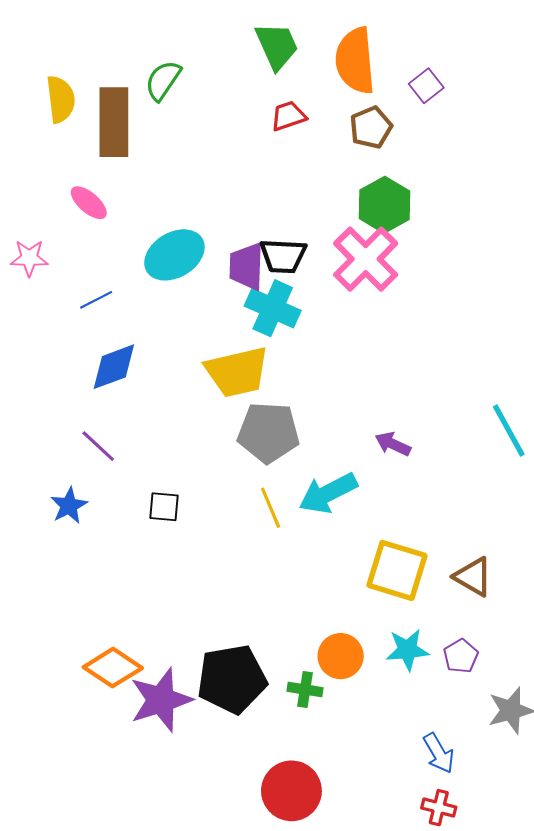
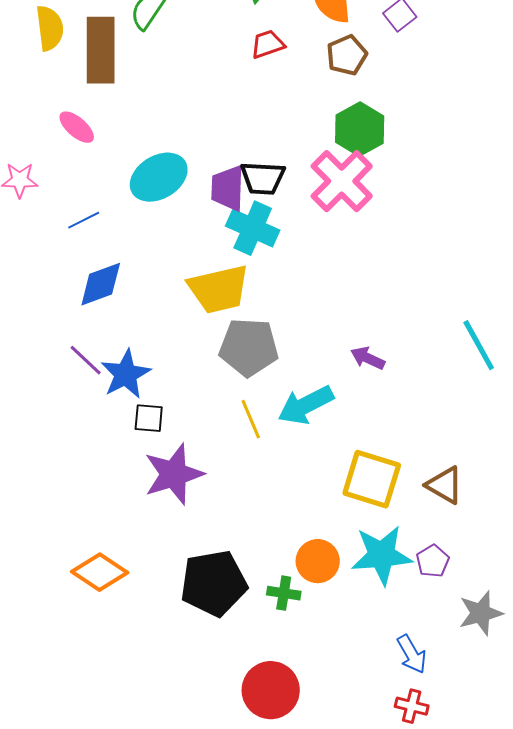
blue star: (69, 506) -> (126, 374), moved, size x1.4
cyan star: (407, 650) -> (382, 555), size x1.5
purple star: (161, 700) -> (174, 474), moved

